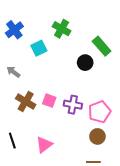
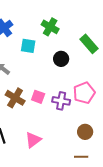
cyan square: (39, 48) -> (28, 46), turned 35
black circle: (85, 63) -> (61, 59), moved
pink pentagon: (100, 112) -> (84, 93), moved

